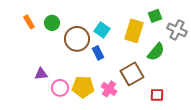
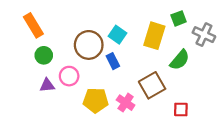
orange rectangle: (29, 22) -> (33, 25), size x1.5
green circle: (52, 23) -> (44, 55), moved
pink circle: (60, 88) -> (69, 76), moved

